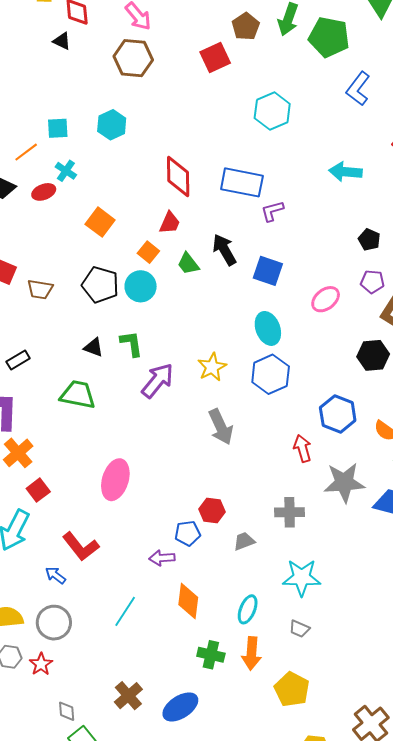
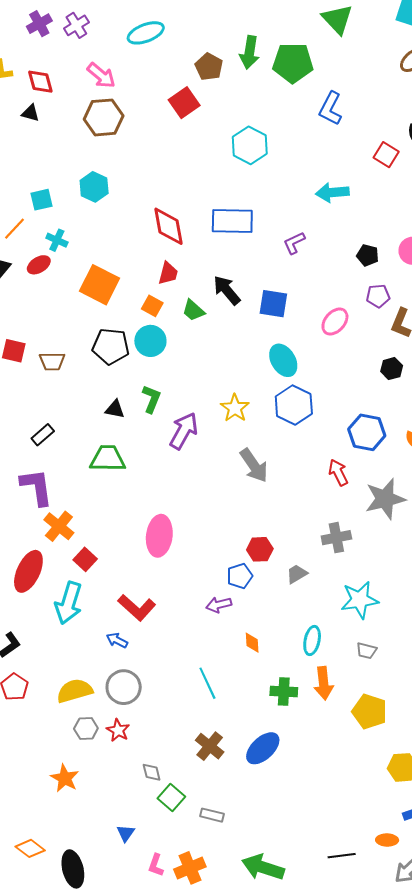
purple L-shape: (272, 211) -> (294, 243), moved
orange square: (100, 222) -> (99, 285), size x1.4
green L-shape: (131, 344) -> (152, 399), turned 40
black hexagon: (373, 355) -> (392, 369), size x0.7
orange diamond: (188, 601) -> (252, 643), size x0.6
cyan line: (125, 611) -> (207, 683), moved, turned -48

